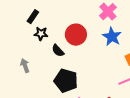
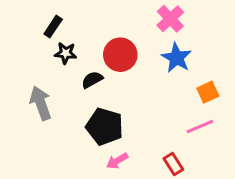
black semicircle: (58, 51) -> (92, 80), turned 104
gray arrow: (25, 66) -> (41, 103), size x1.5

